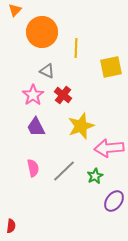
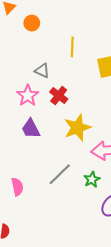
orange circle: (42, 32) -> (32, 23), moved, size x0.5
pink semicircle: (33, 168) -> (17, 187), moved

